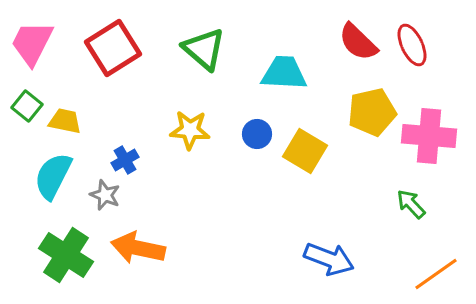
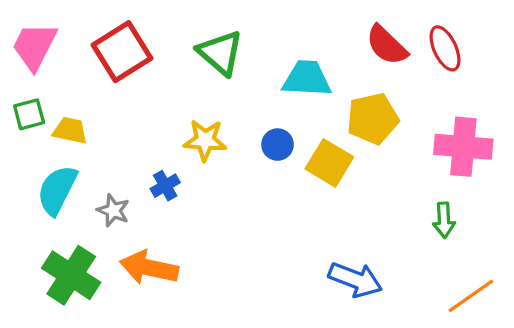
green square: (27, 106) -> (29, 114), turned 36
yellow pentagon: (372, 112) -> (373, 119), moved
blue cross: (125, 160) -> (165, 186), moved
green arrow: (411, 204) -> (444, 220), turned -140

